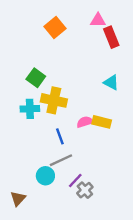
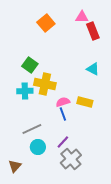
pink semicircle: (85, 122) -> (63, 102), moved
blue line: (60, 136) -> (63, 114), moved
gray line: (61, 160) -> (32, 129), moved
purple line: (75, 181) -> (63, 142), moved
gray cross: (85, 190) -> (71, 159), size x1.5

